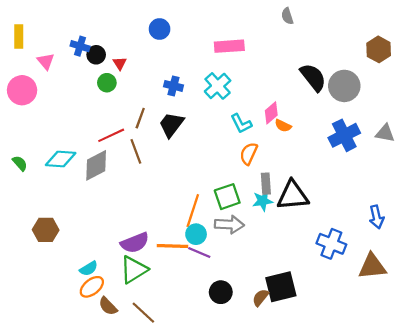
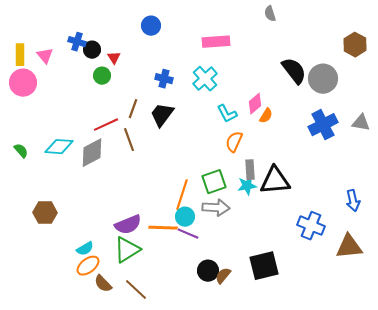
yellow rectangle: (19, 37) -> (20, 55), moved
orange semicircle: (283, 126) -> (266, 116), turned -84
brown semicircle: (260, 298) -> (223, 276), moved

